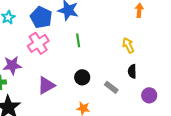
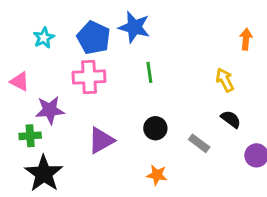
orange arrow: (139, 10) -> (246, 39), moved
pink cross: (38, 43) -> (89, 77), turned 30
black semicircle: (132, 71) -> (231, 119), turned 128

